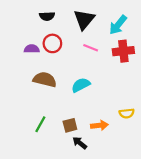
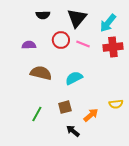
red circle: (52, 43) -> (61, 40), moved
brown square: (70, 125) -> (65, 107), moved
orange arrow: (99, 125) -> (91, 115), turned -35

